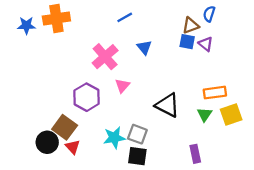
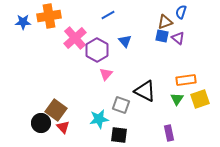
pink cross: (105, 57) -> (75, 38), moved
purple hexagon: (87, 97) -> (97, 50), moved
gray square: (137, 134) -> (121, 105), moved

